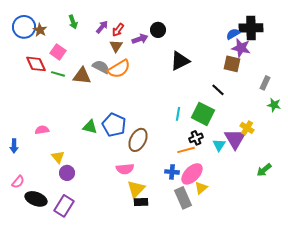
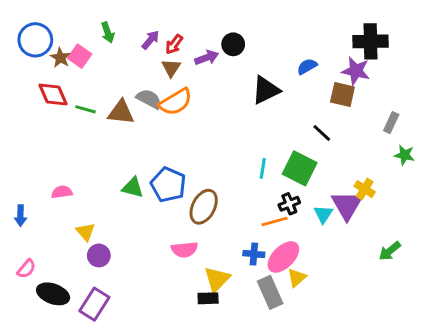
brown star: (40, 30) -> (60, 58), moved
blue semicircle: (233, 34) -> (307, 66), moved
pink square: (58, 52) -> (80, 56), moved
yellow triangle: (136, 189) -> (217, 279), moved

